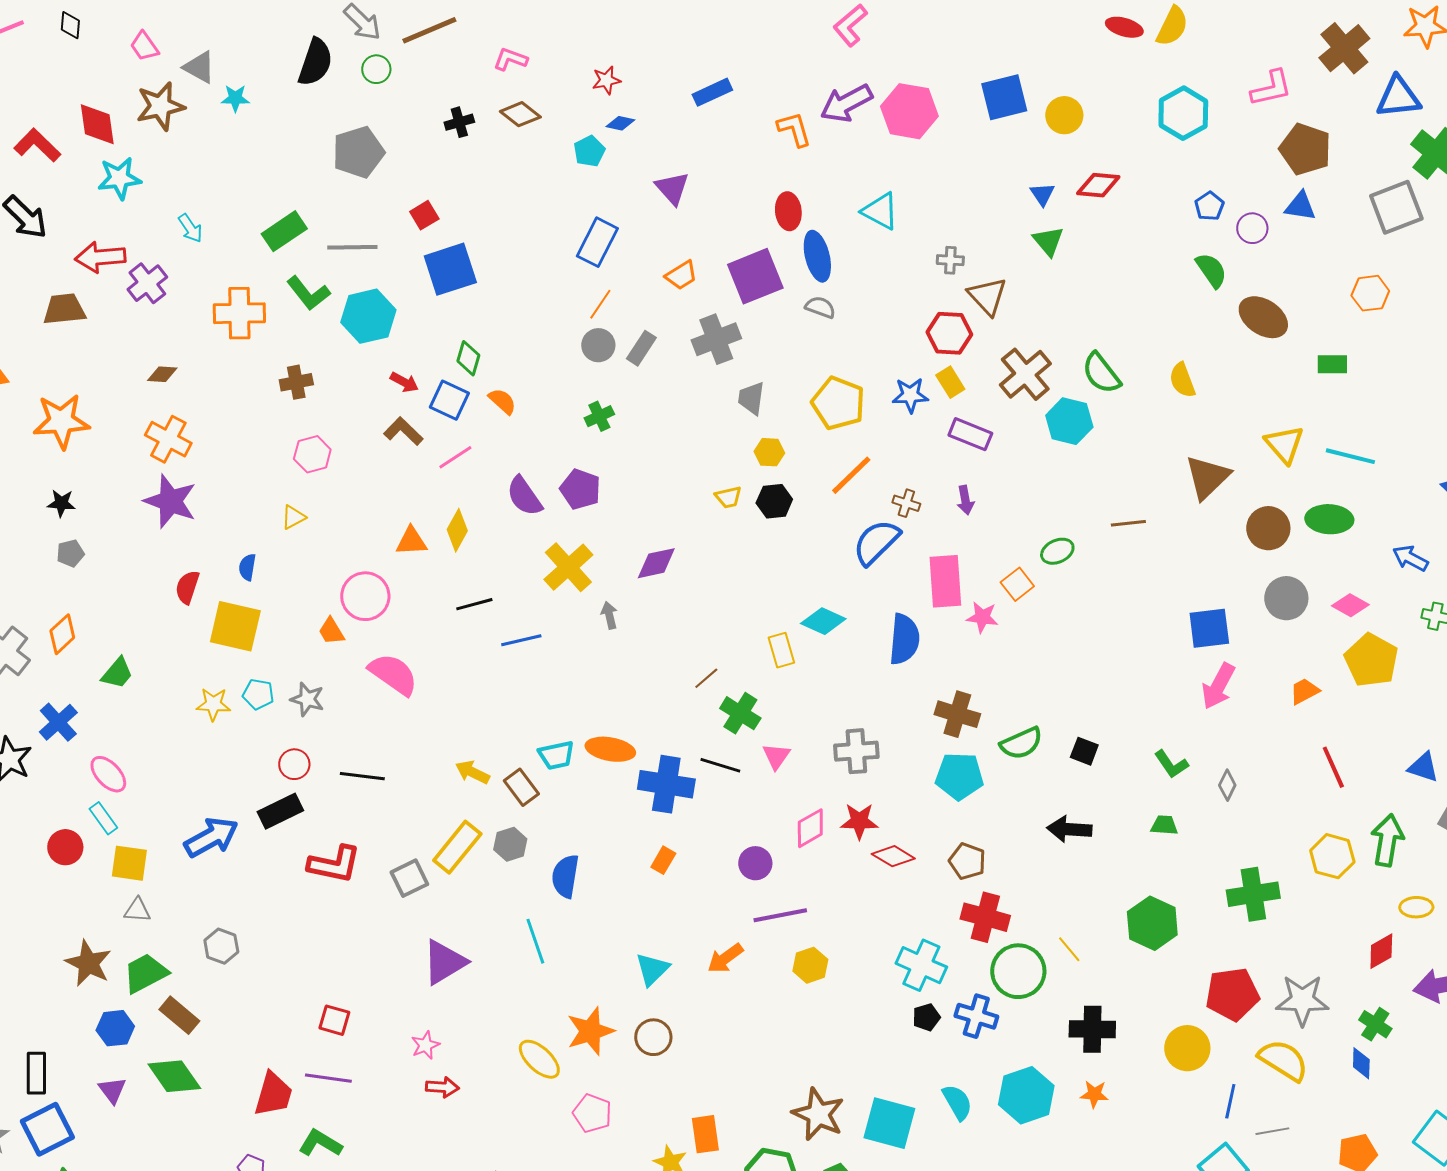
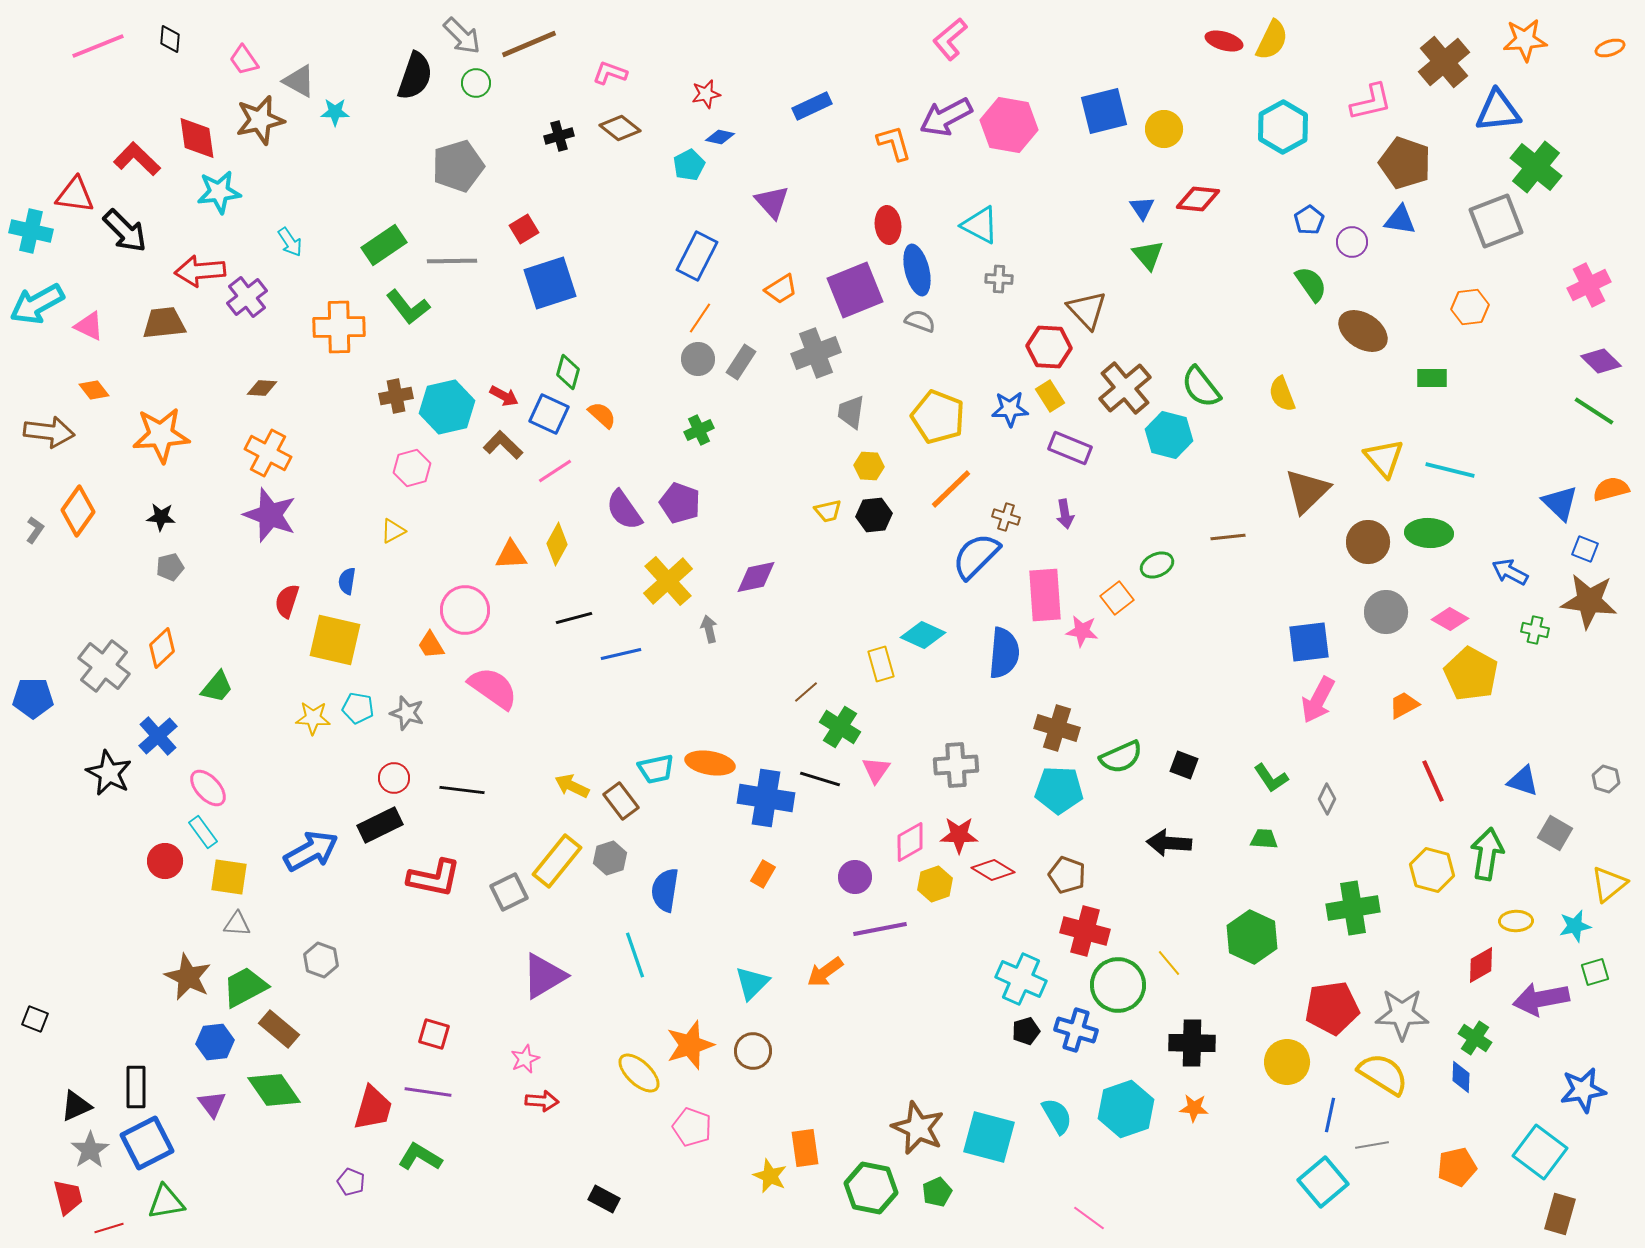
gray cross: (950, 260) -> (999, 279), moved
cyan hexagon: (368, 316) -> (447, 407), moved
yellow hexagon: (810, 965) -> (935, 884), moved

